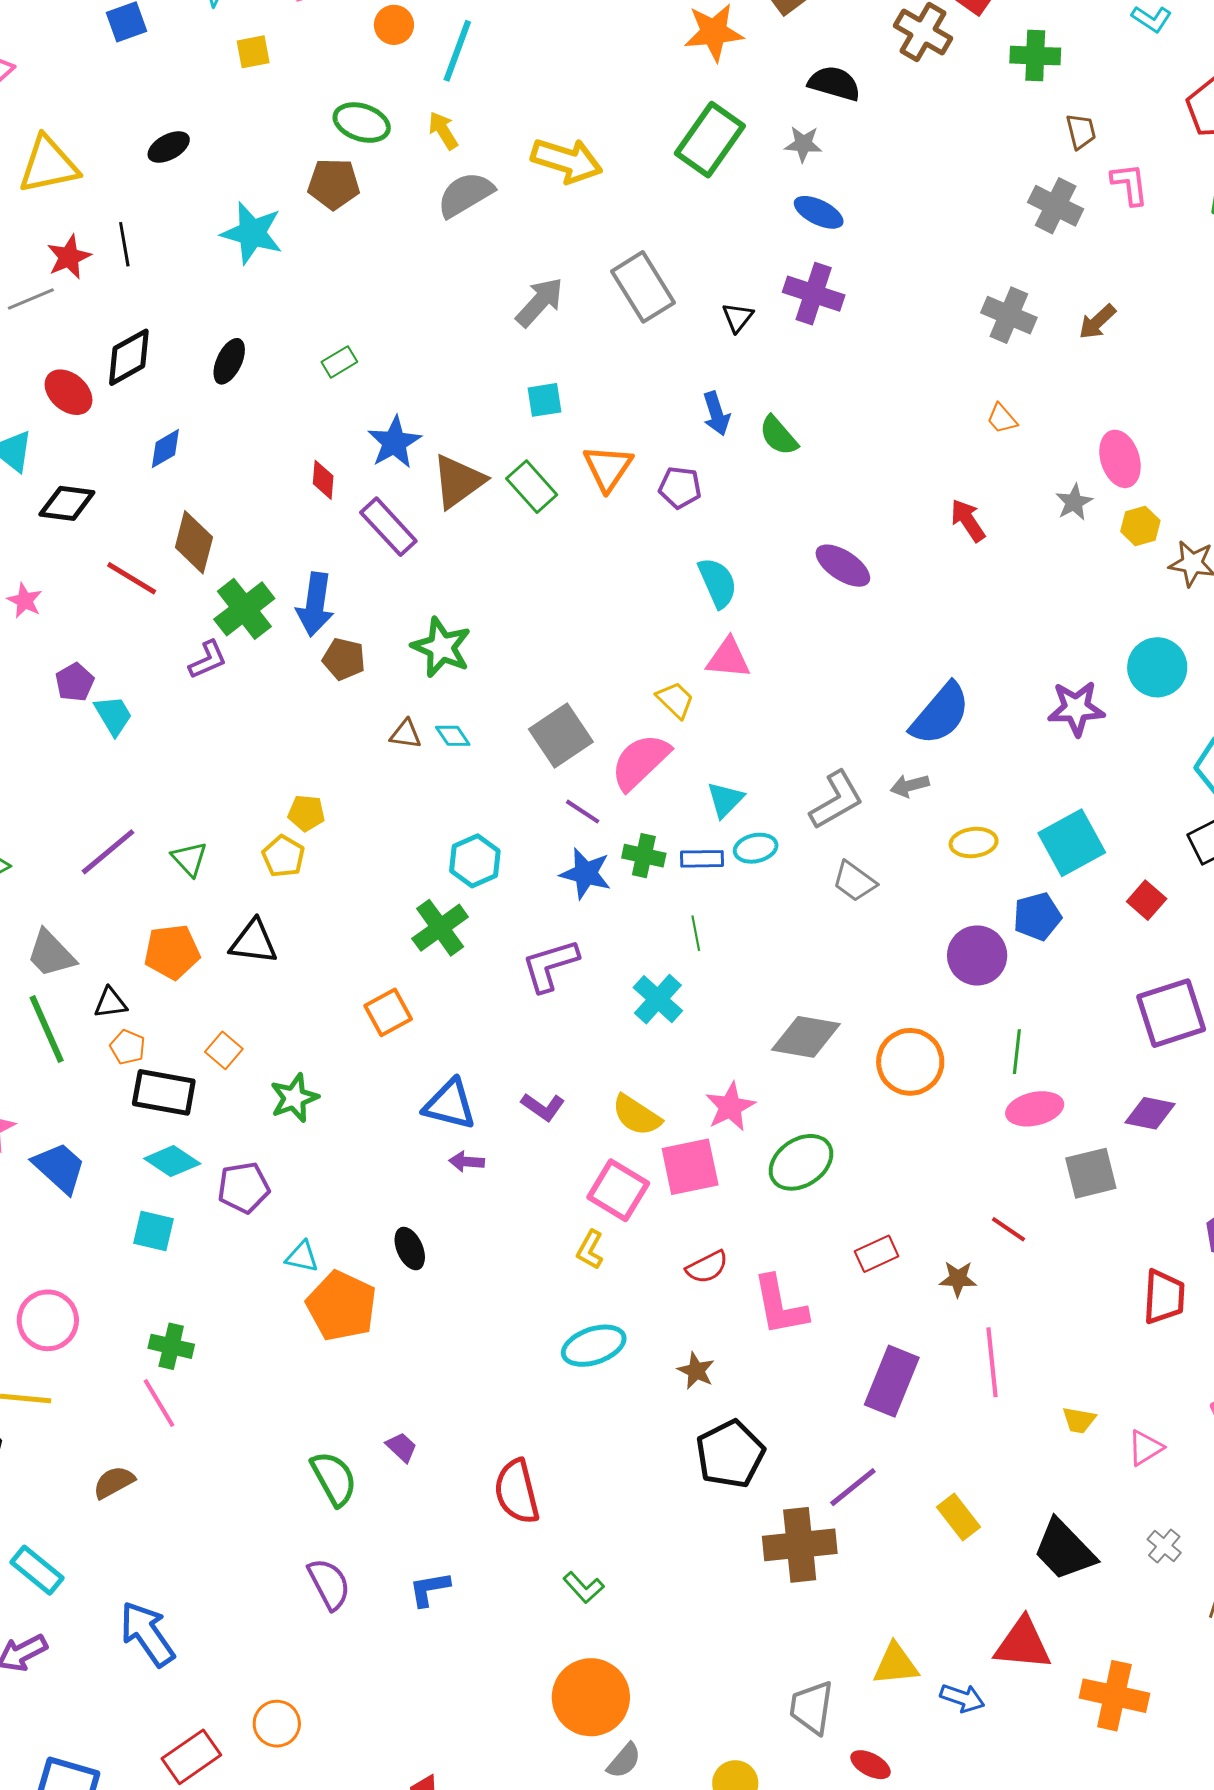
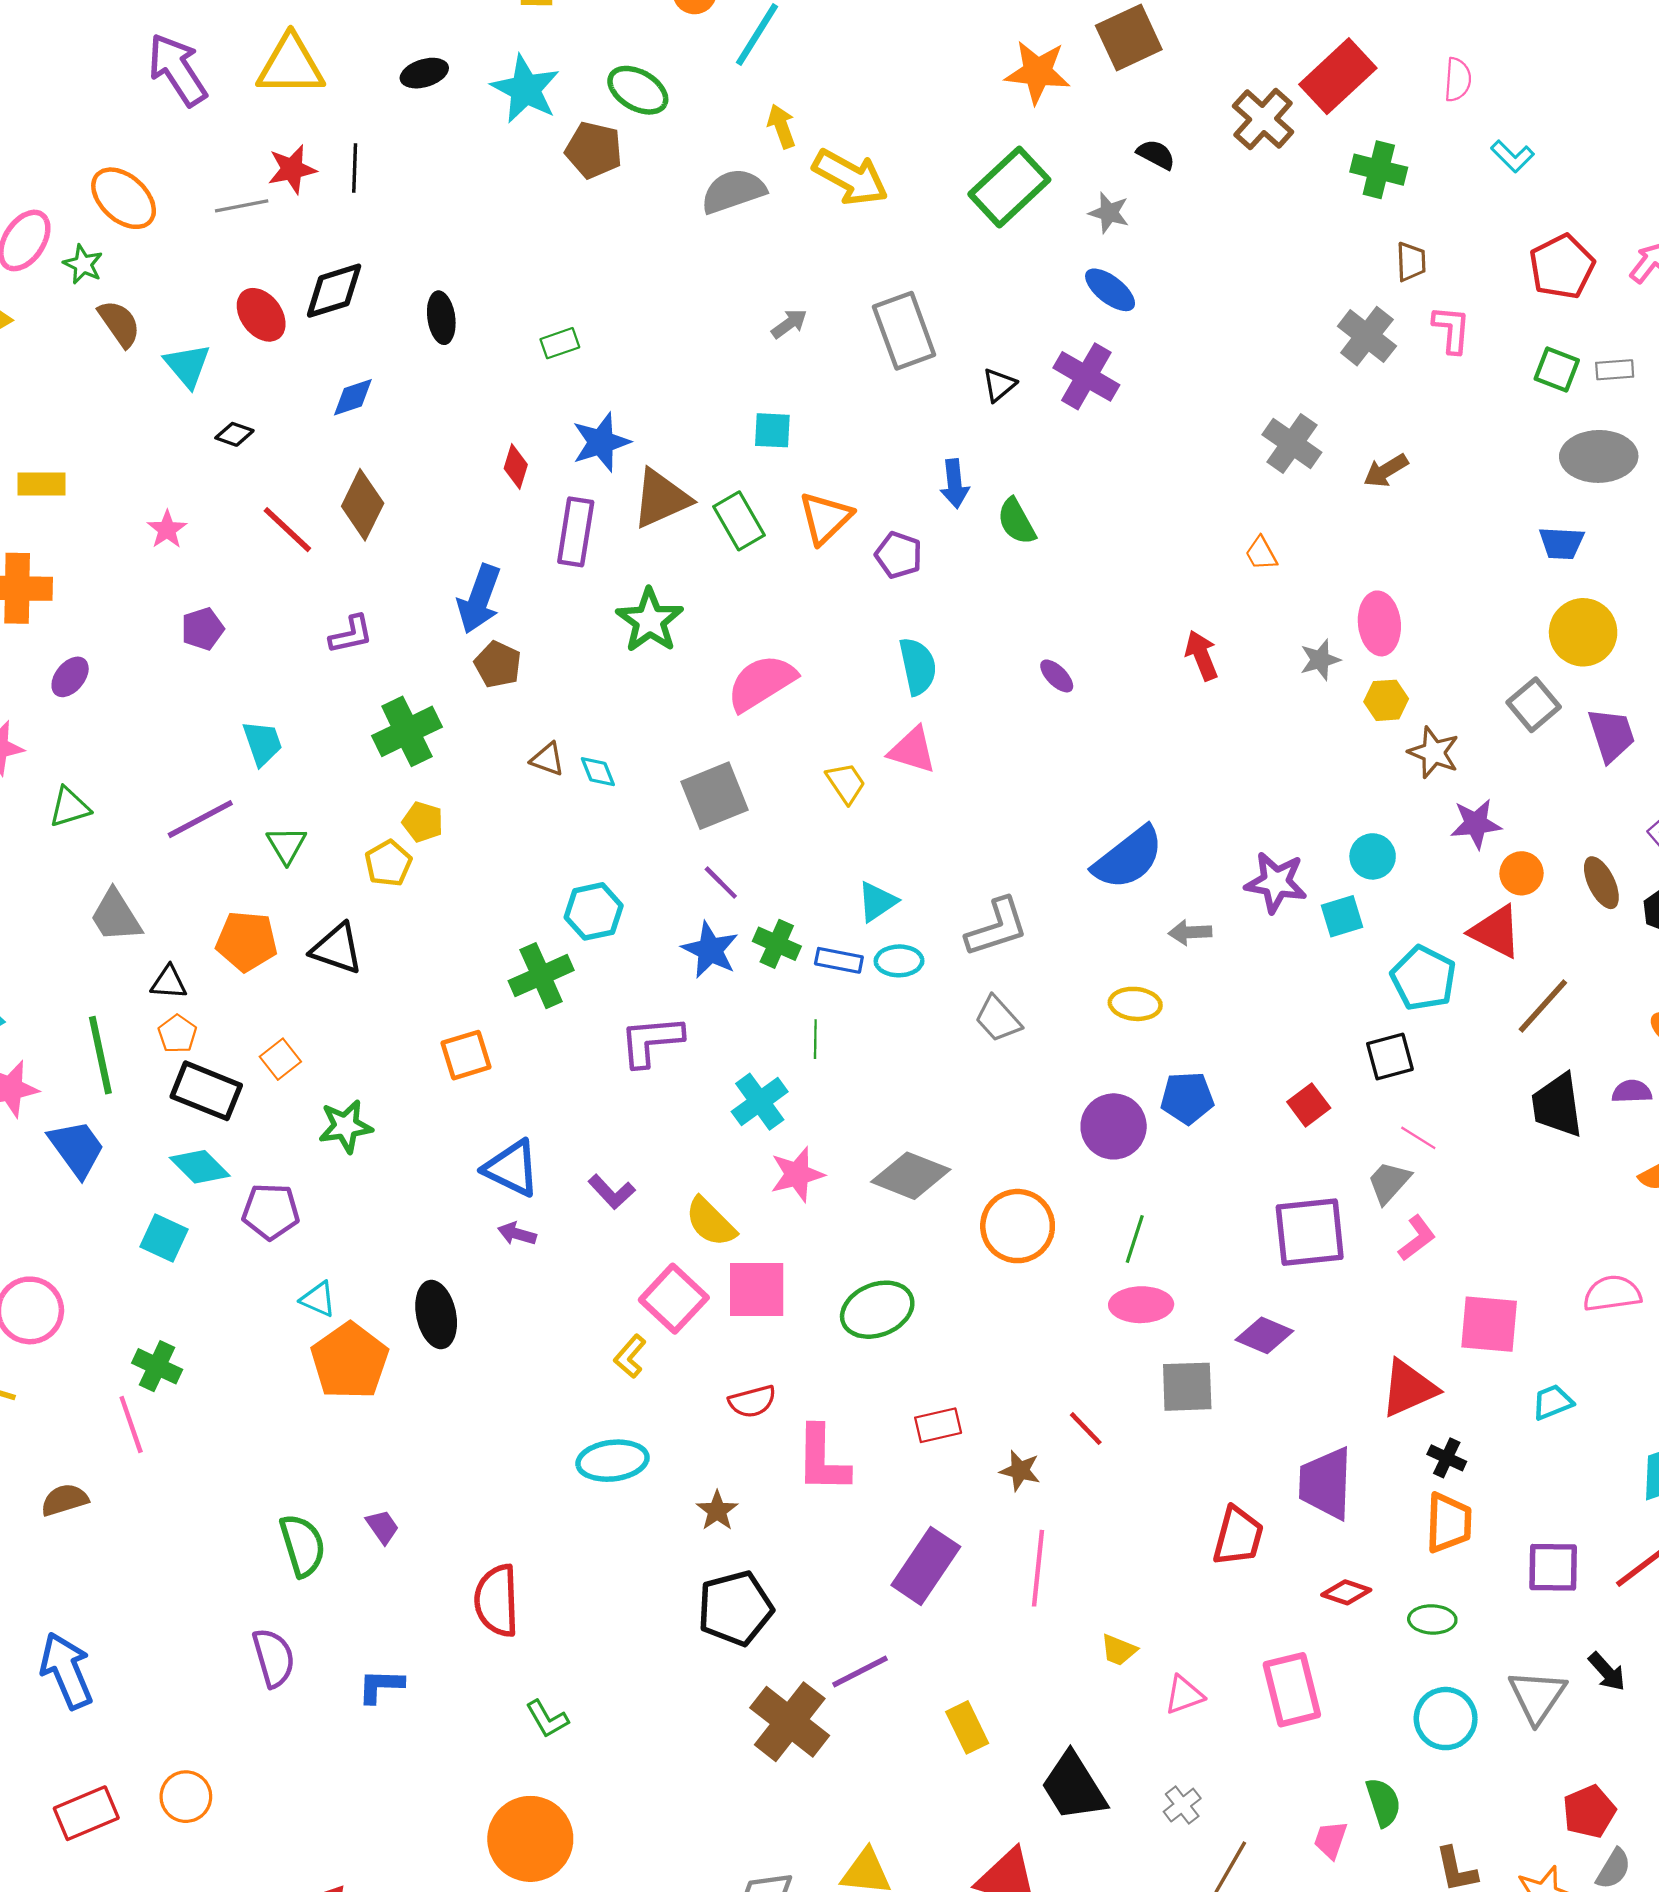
black semicircle: (834, 83) -> (1156, 154), size x0.7
yellow arrow: (443, 131) -> (781, 126), moved
cyan star: (252, 233) -> (525, 89), moved
gray arrow: (540, 302) -> (789, 324), size x0.6
black ellipse: (229, 361) -> (441, 318), turned -45
black diamond: (67, 503) -> (234, 434), size x0.6
purple rectangle: (388, 527) -> (576, 532), turned 40
purple ellipse: (843, 566) -> (1057, 676), size x0.6
green cross: (244, 609) -> (407, 731), moved
green star: (441, 647) -> (650, 620), moved
cyan circle: (1157, 667) -> (1373, 856), size x0.7
cyan trapezoid: (113, 715) -> (262, 743), moved
pink semicircle: (640, 762) -> (761, 683), moved
gray arrow: (910, 786) -> (1190, 932), moved
cyan square: (1072, 843) -> (1342, 916), moved, size x0.6
green line: (47, 1029) -> (100, 1055), moved
pink star: (730, 1107) -> (797, 1174), moved
black ellipse: (410, 1249) -> (436, 1315), size x1.4
brown cross: (800, 1545) -> (790, 1722), turned 32

